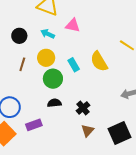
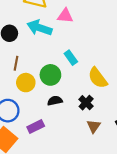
cyan arrow: (48, 34) -> (39, 28), size x1.6
yellow circle: (46, 58) -> (26, 83), moved
yellow semicircle: (99, 61) -> (98, 78), moved

